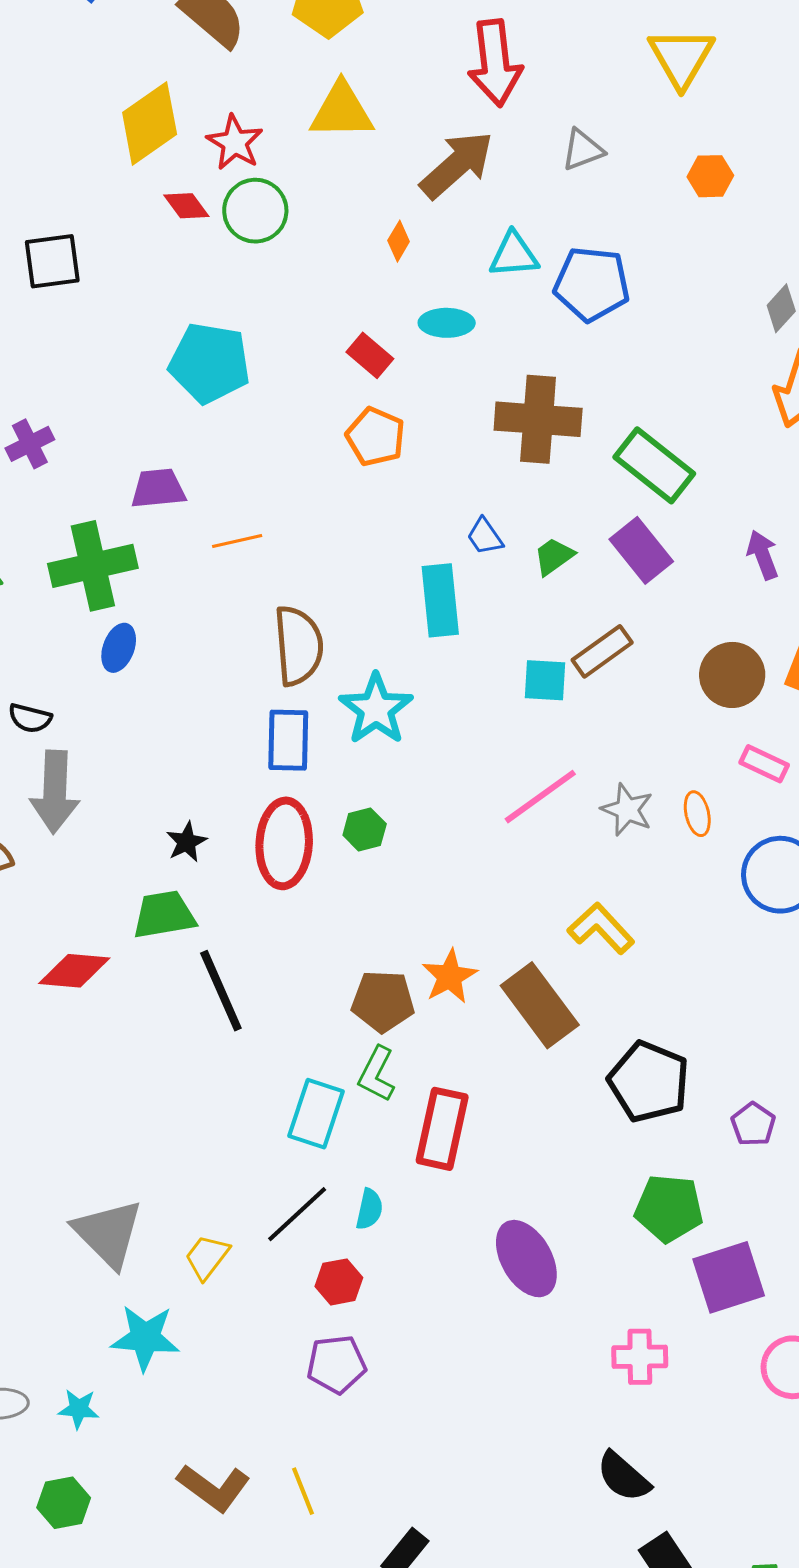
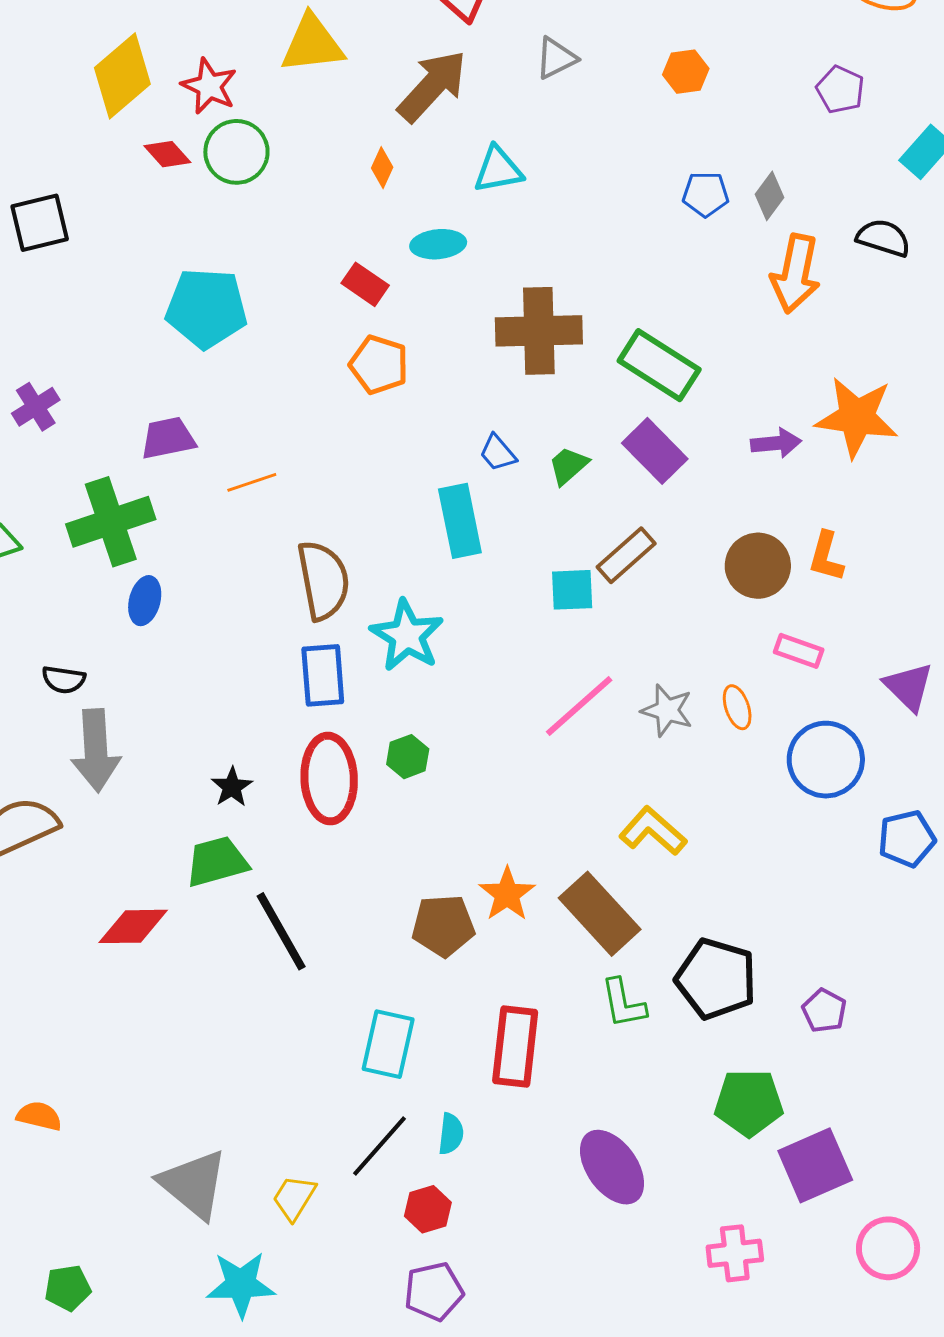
blue pentagon: (592, 284) -> (706, 194), moved, size x0.6
purple arrow: (763, 555) -> (776, 443), turned 111
green L-shape: (377, 1074) -> (623, 1003), moved, turned -32

